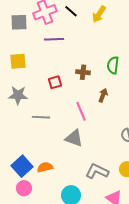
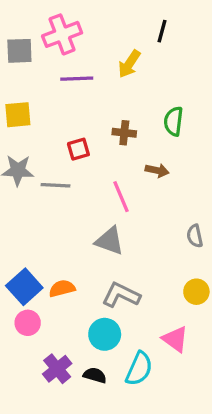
black line: (71, 11) -> (162, 31), moved, turned 64
yellow arrow: (99, 14) -> (129, 64), moved
brown arrow: (103, 95) -> (157, 170), turned 80
gray line: (41, 117) -> (55, 185), moved
gray L-shape: (97, 171) -> (121, 295), moved

